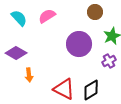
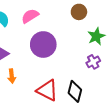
purple circle: (79, 44) -> (43, 45), moved
black diamond: (91, 90) -> (75, 91), turned -45

